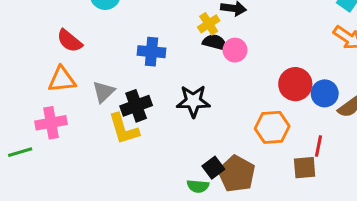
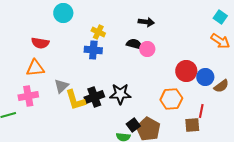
yellow cross: (209, 24) -> (98, 32), moved, turned -32
red semicircle: (70, 41) -> (40, 43), turned -30
gray triangle: (104, 92) -> (61, 86), moved
black star: (193, 101) -> (120, 94), moved
black cross: (136, 106) -> (94, 97), moved

